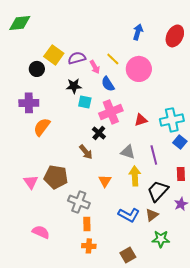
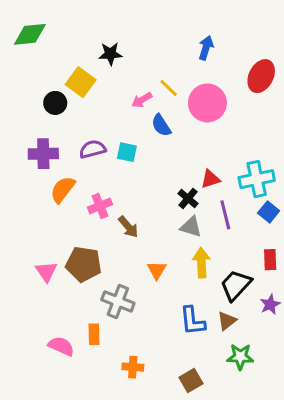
red ellipse: (175, 36) -> (261, 76), moved
purple semicircle: (77, 58) -> (93, 149), moved
pink arrow: (95, 67) -> (142, 100), turned 88
black star: (74, 86) -> (110, 54), moved
pink cross: (111, 112) -> (100, 206), moved, size x0.7
black cross: (99, 133) -> (188, 198), moved
purple line: (154, 155) -> (225, 215), moved
blue L-shape: (129, 215) -> (192, 321), turned 55
orange rectangle: (87, 224) -> (94, 334), moved

